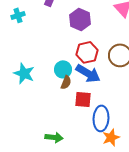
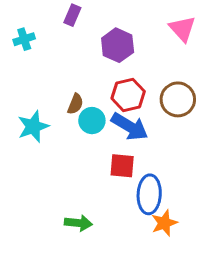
cyan star: (24, 73) -> (33, 127), turned 30
brown semicircle: (66, 82) -> (75, 104), moved

